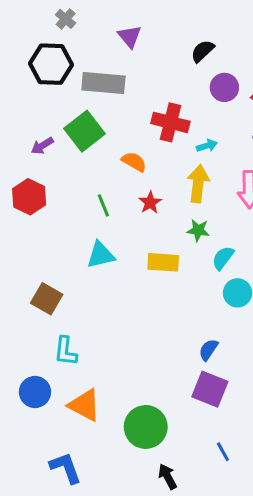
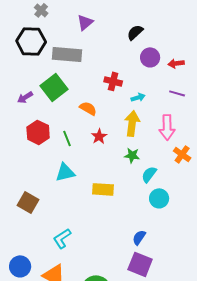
purple triangle: (130, 36) -> (85, 22), turned 30
red cross: (170, 122) -> (113, 81), size x0.7
red hexagon: (29, 197) -> (38, 132), moved
yellow rectangle: (163, 262) -> (103, 189), moved
cyan L-shape: (66, 351) -> (62, 238), moved, turned 50

